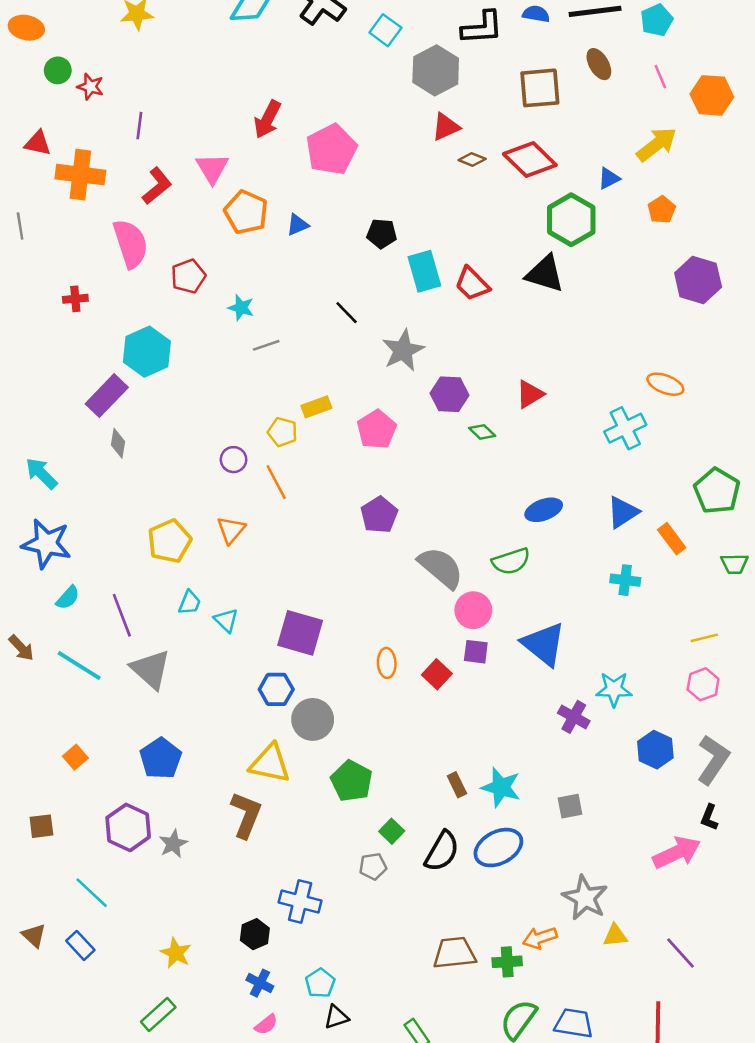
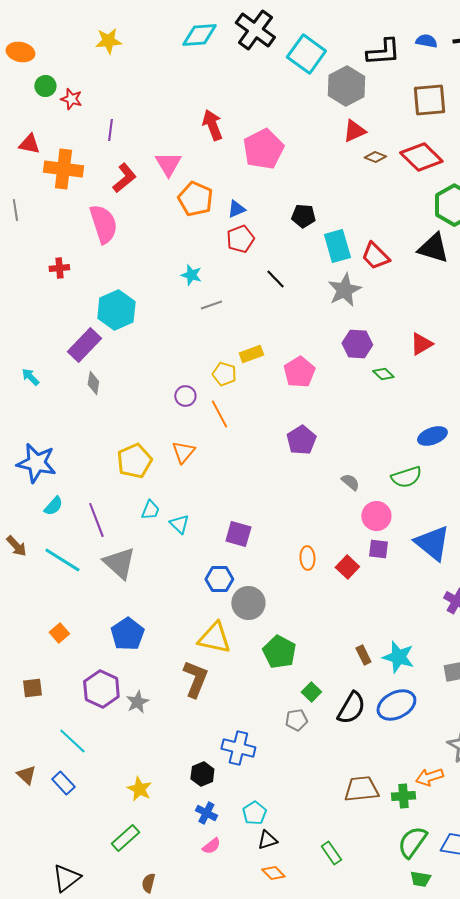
cyan square: (385, 30) -> (306, 54), size x1.5
red arrow: (267, 119) -> (212, 125), turned 132
red pentagon: (188, 276) -> (240, 239), moved
gray star: (403, 350) -> (344, 290), moved
cyan arrow: (41, 473) -> (30, 377), moved, size x0.7
gray semicircle: (441, 568) -> (350, 482), size x0.5
purple square: (300, 633) -> (238, 534), size x0.7

